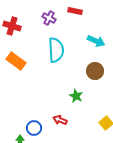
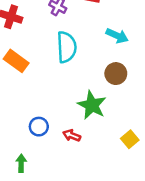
green star: (76, 96) -> (92, 105), size x1.6
blue circle: (34, 128) -> (39, 127), moved

